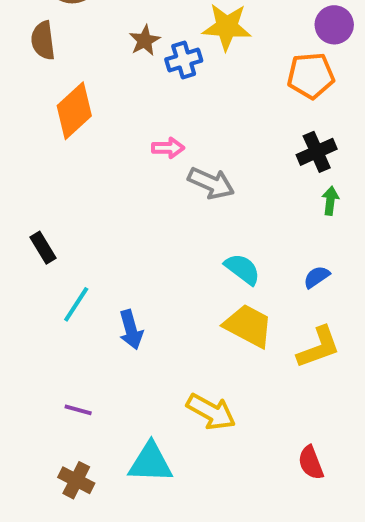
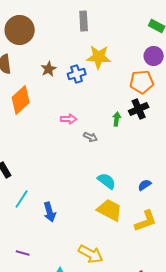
brown star: (145, 40) -> (49, 69), moved
black cross: (317, 152) -> (139, 109), moved
gray arrow: (211, 183) -> (91, 137), size x0.6
green arrow: (330, 201) -> (117, 119), moved

